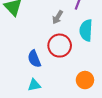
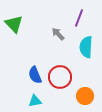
gray arrow: (58, 17) -> (58, 34), turned 104
red circle: (60, 46) -> (60, 77), moved

